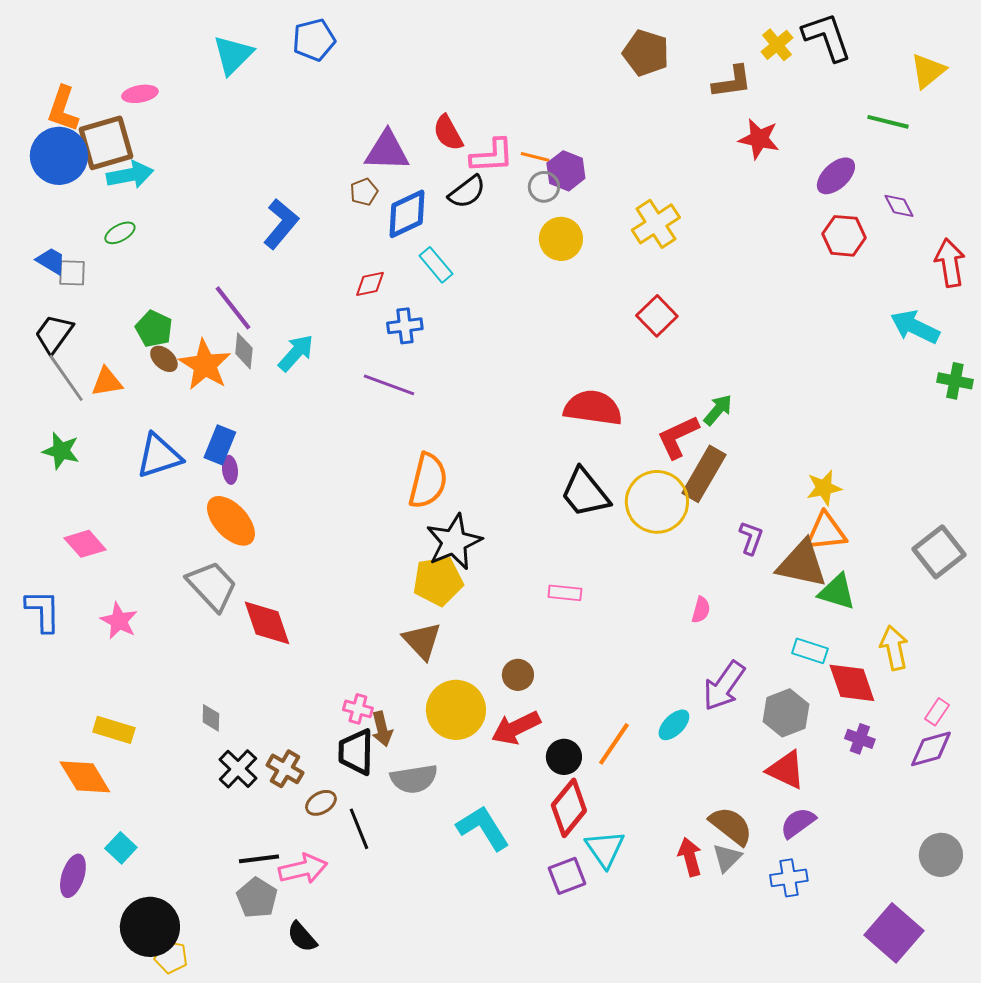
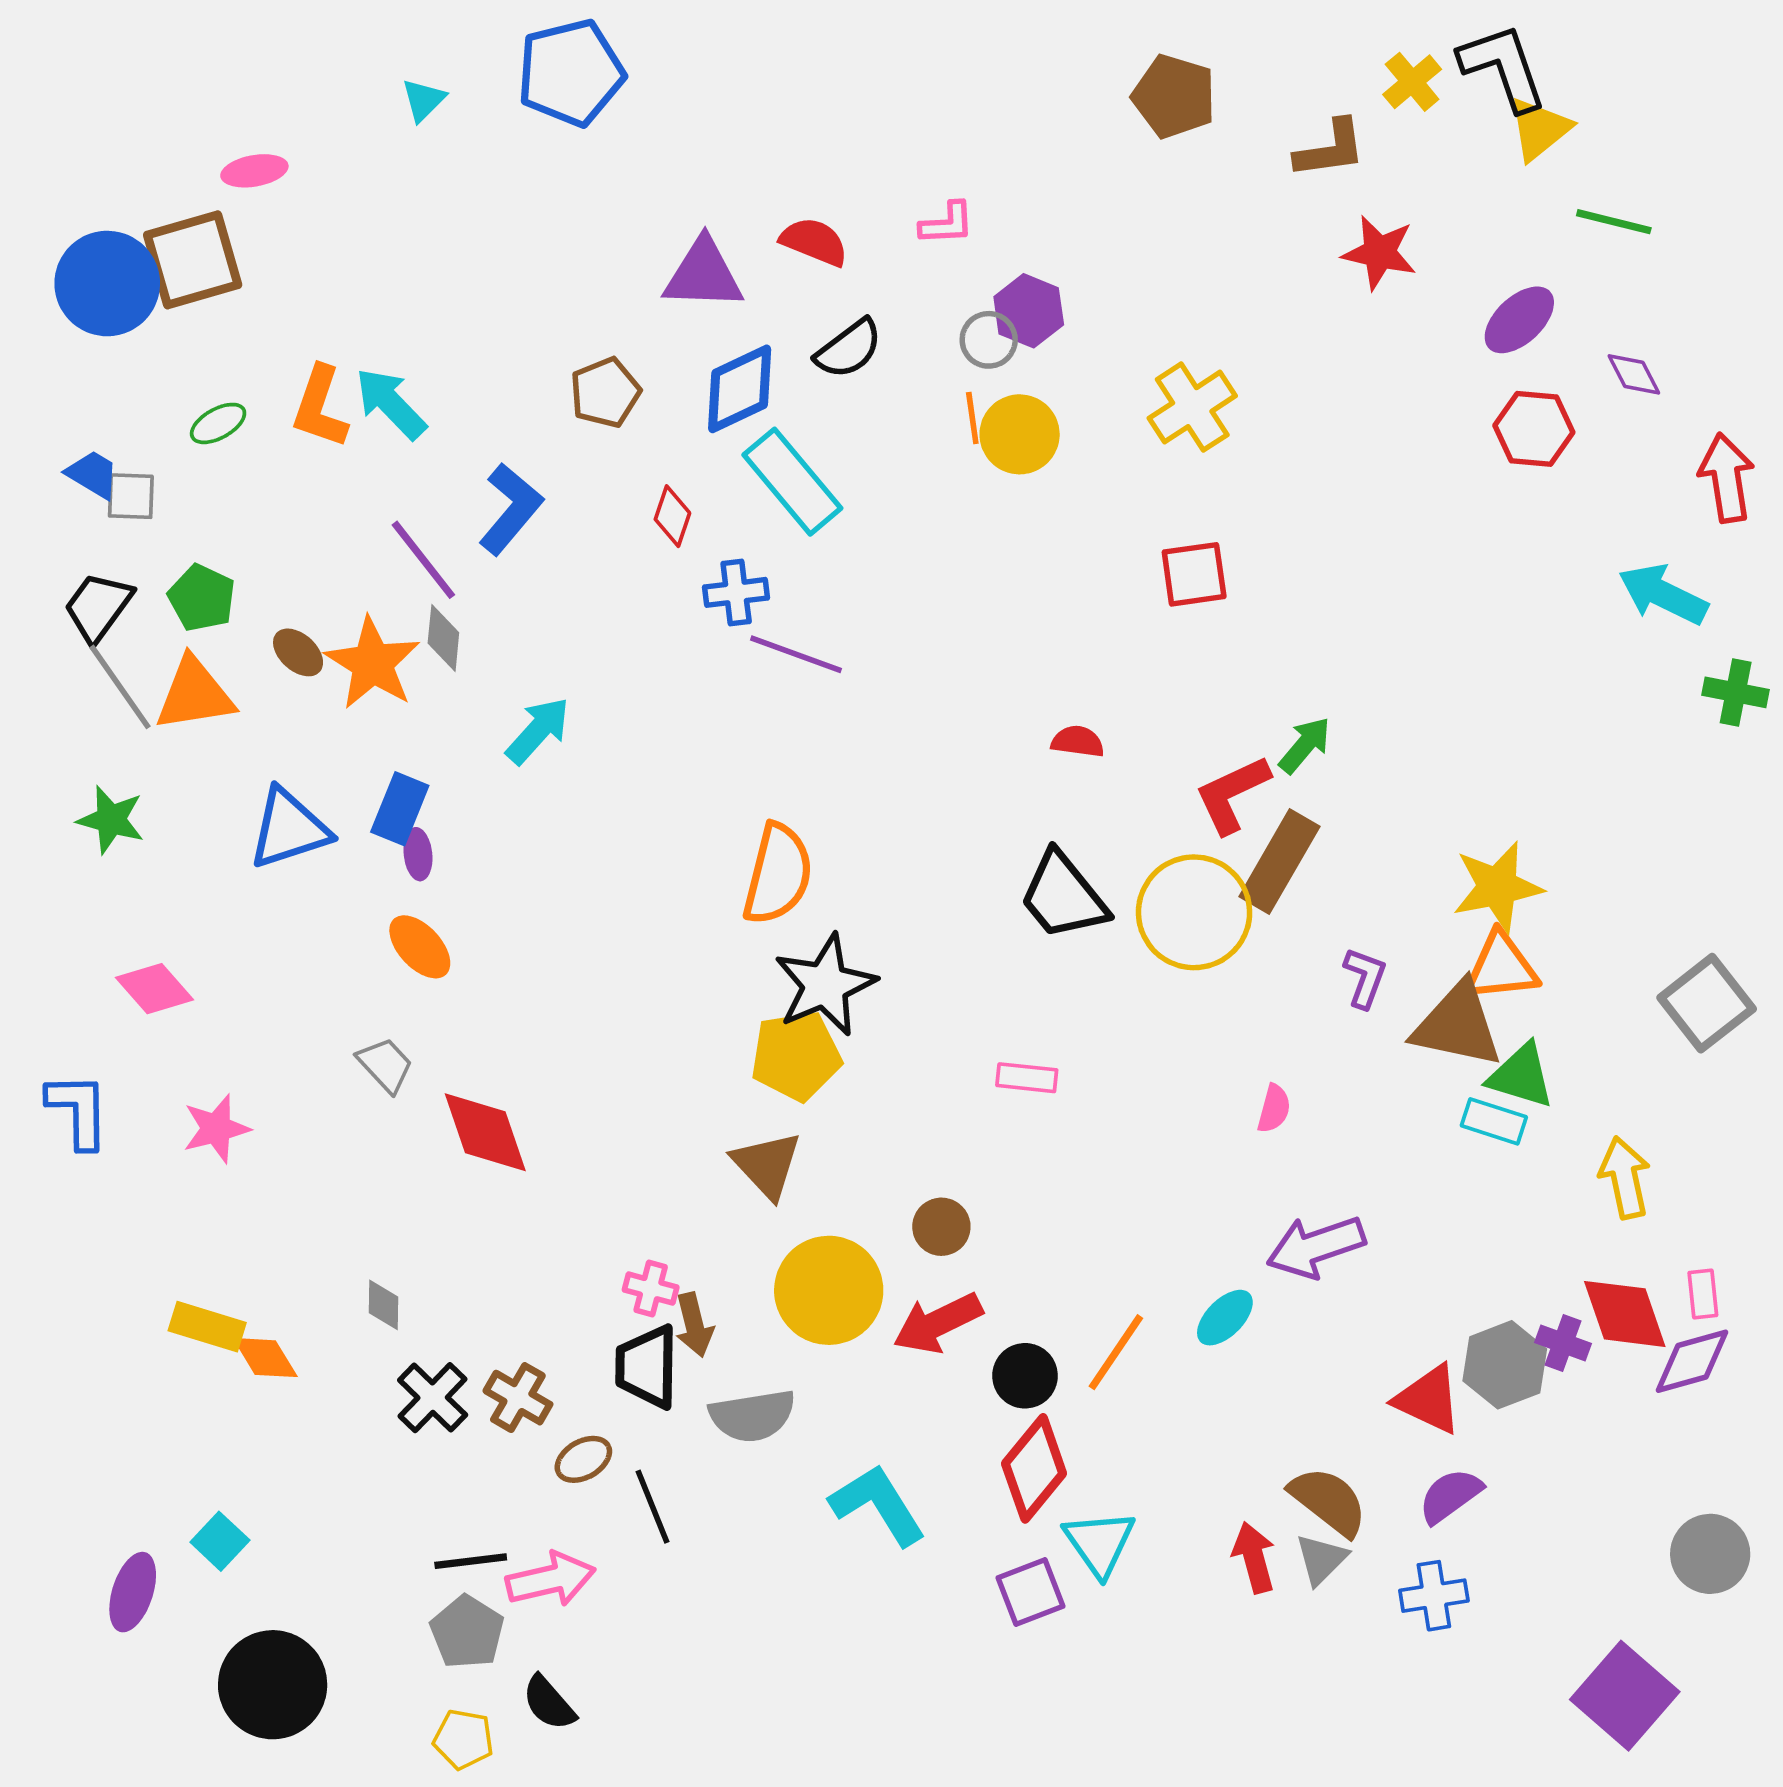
blue pentagon: (314, 40) -> (571, 73), size x1.4
cyan triangle: (233, 55) -> (423, 100), size x0.6
yellow triangle: (928, 71) -> (1539, 129), moved
orange L-shape: (63, 109) -> (320, 407), moved
red semicircle: (448, 133) -> (814, 242), turned 141
pink L-shape: (492, 156) -> (947, 224), moved, size x0.7
orange line: (535, 157) -> (972, 418), moved, turned 68
cyan arrow: (130, 175) -> (391, 403), moved, turned -123
brown pentagon: (364, 192) -> (605, 393), moved, size x1.4
blue L-shape: (281, 224) -> (511, 509), moved
cyan rectangle: (436, 265) -> (792, 482), size x1.6
red diamond: (370, 284) -> (672, 516), turned -60
red square: (657, 316) -> (1194, 574), turned 36
green pentagon: (154, 329) -> (202, 598), moved
cyan arrow: (296, 353) -> (538, 731), moved
orange triangle: (107, 382) -> (194, 694), size x1.4
purple line: (389, 385) -> (796, 654), moved
red semicircle: (593, 408) -> (1078, 741), size x0.5
yellow star: (824, 488) -> (1498, 887), size x1.4
orange ellipse: (231, 521) -> (420, 947), size x0.7
gray trapezoid: (212, 586) -> (385, 1065), size x0.6
pink star: (119, 621) -> (216, 1129), turned 30
cyan rectangle: (810, 651) -> (1494, 1121), moved
red diamond: (852, 683) -> (1625, 1314), moved
purple arrow: (724, 686) -> (1316, 1247), turned 36
pink rectangle: (937, 712) -> (1703, 1294), turned -40
gray hexagon: (786, 713) -> (1505, 1365), moved
orange diamond: (85, 777) -> (265, 1358), moved, size x0.7
yellow pentagon: (171, 957) -> (463, 1739), moved

